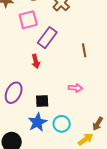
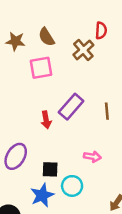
purple rectangle: (47, 38) -> (71, 107), moved
cyan circle: (62, 124) -> (72, 186), moved

